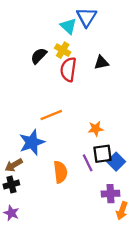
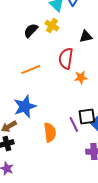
red semicircle: (68, 69) -> (66, 58), moved
orange line: (51, 115) -> (31, 69), moved
orange star: (96, 129) -> (81, 77), moved

